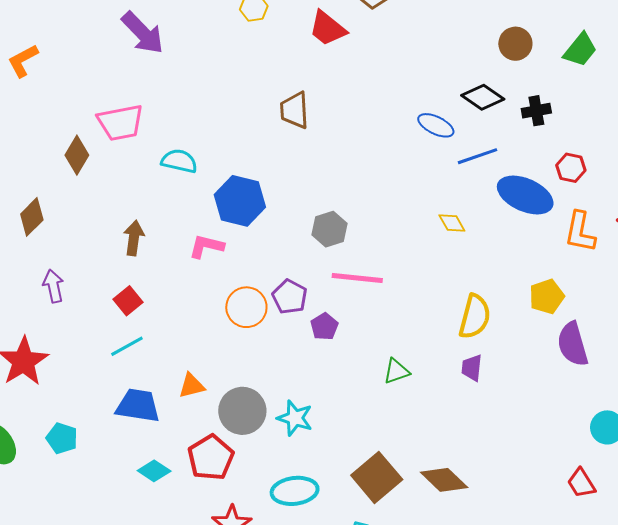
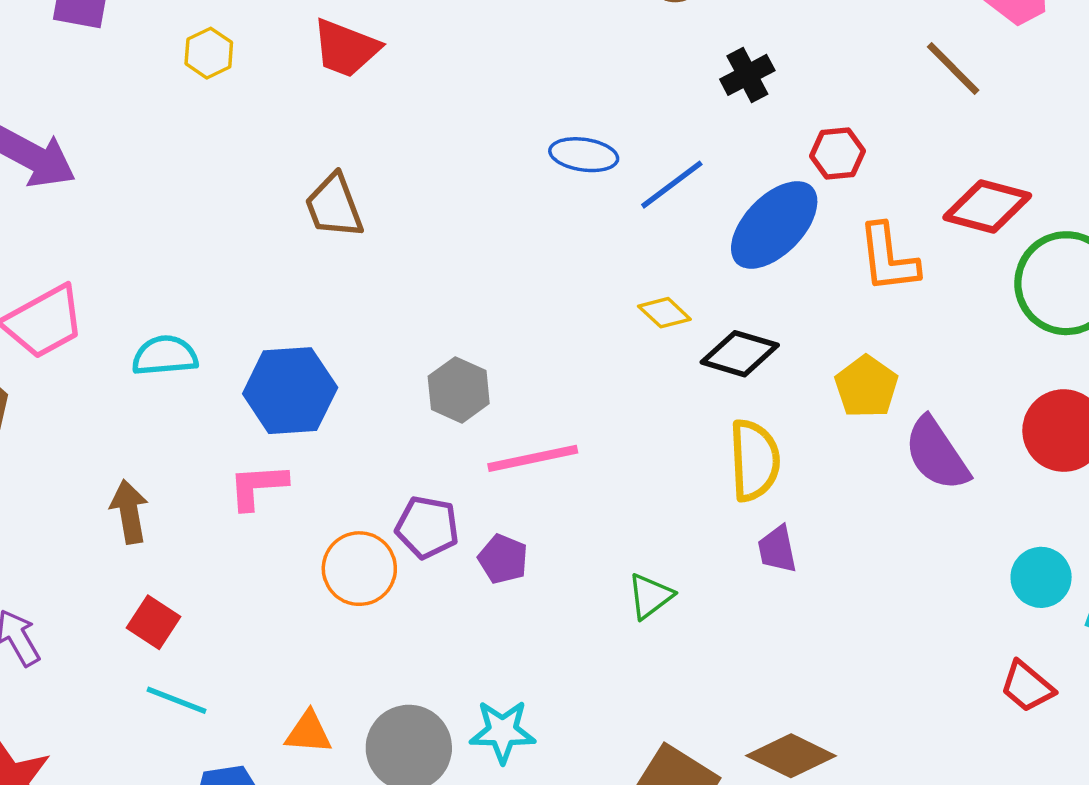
black diamond: (483, 97) -> (740, 354), moved
blue ellipse: (525, 195) -> (774, 225), turned -52
cyan line: (127, 346) -> (177, 700), turned 68
orange triangle: (192, 386) -> (309, 732), turned 36

